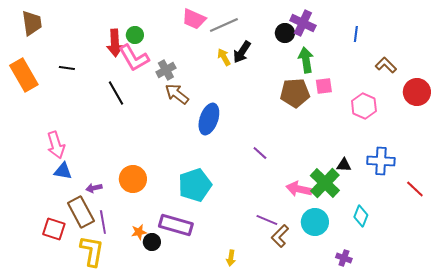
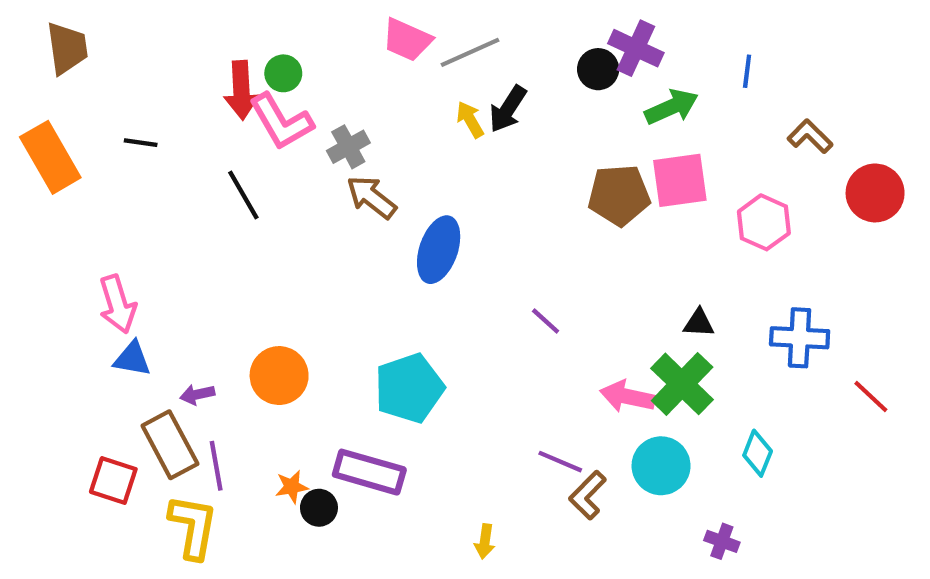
green arrow: (306, 60) -> (672, 107), moved, turned 75
pink square: (324, 86) -> (680, 180), size x1.6
black triangle: (344, 165) -> (699, 323), moved

